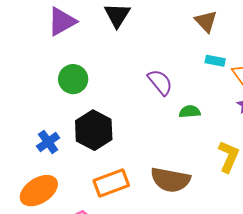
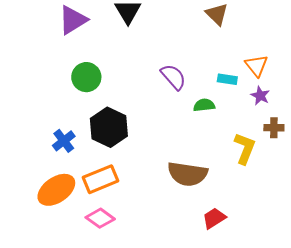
cyan rectangle: (215, 61) -> (227, 79), moved
orange rectangle: (111, 183) -> (100, 179), moved

